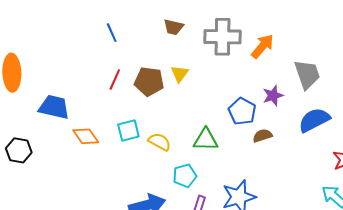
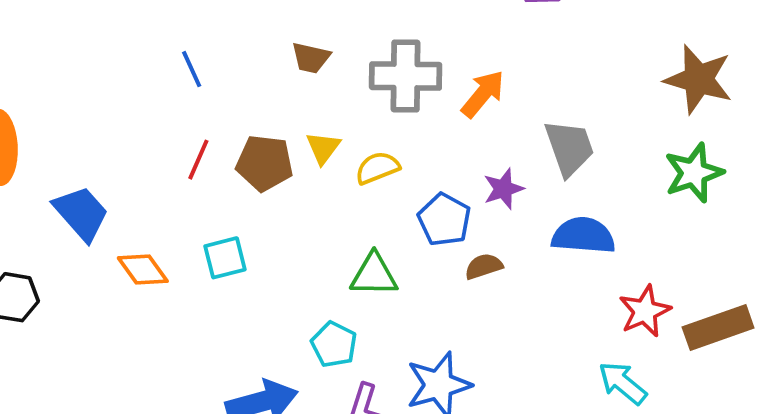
blue trapezoid: (54, 107) -> (81, 213), turned 36
blue semicircle: (314, 120) -> (583, 236), turned 32
yellow semicircle: (160, 142) -> (377, 168), moved, turned -50
cyan pentagon: (185, 176) -> (334, 344), turned -30

